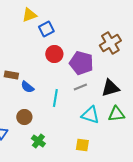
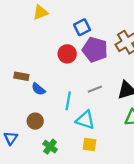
blue square: (46, 29) -> (82, 27), moved
purple pentagon: (81, 63) -> (95, 50), moved
cyan triangle: (90, 115) -> (85, 120), moved
yellow square: (82, 145) -> (90, 144), moved

